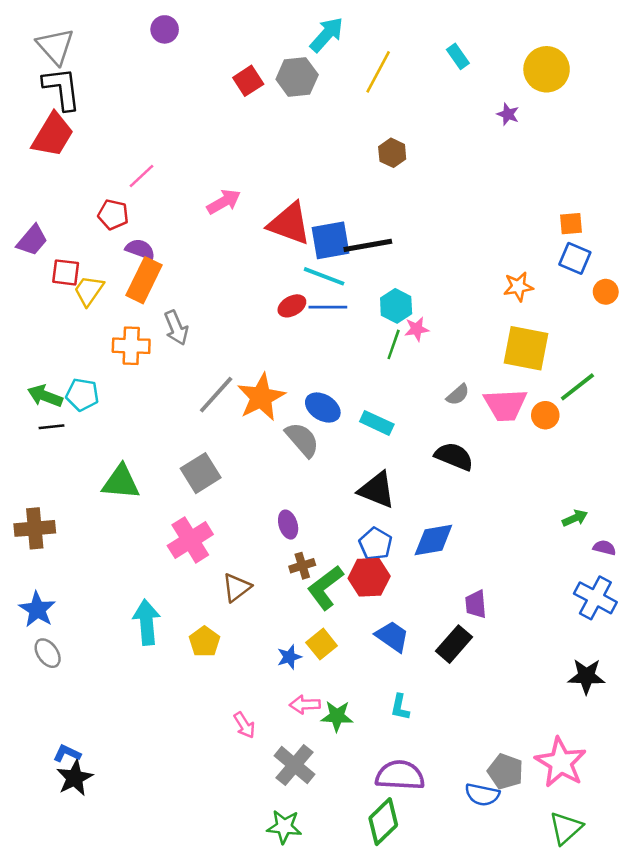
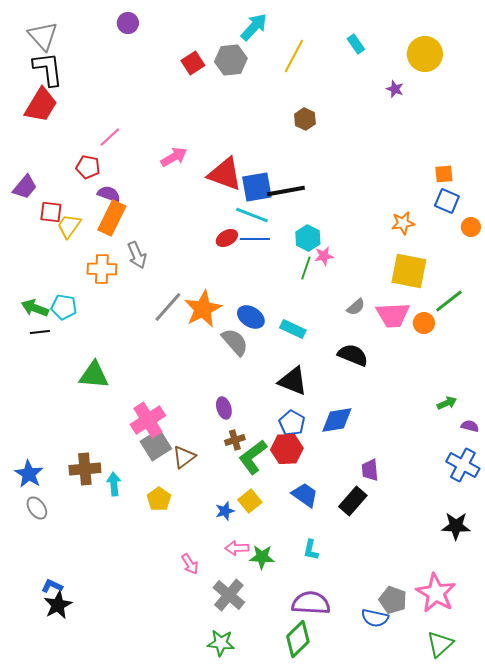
gray square: (201, 473) -> (156, 445), moved
brown cross: (35, 528) -> (85, 469), moved
cyan arrow: (147, 622) -> (114, 484), size x0.7

